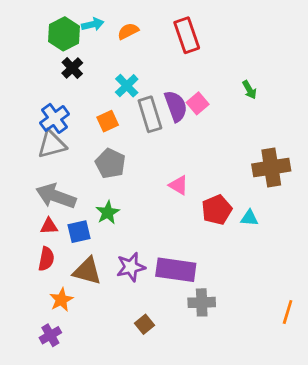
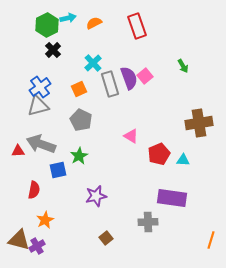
red triangle: (49, 226) -> (18, 151), moved
purple rectangle: (176, 270) -> (172, 198), moved
brown triangle: (87, 271) -> (19, 240), moved
orange line: (288, 312) -> (211, 240), moved

